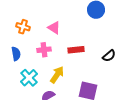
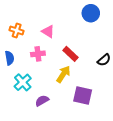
red rectangle: (76, 50) -> (70, 54), turned 49
yellow arrow: (57, 75) -> (63, 74), moved

